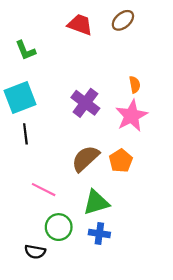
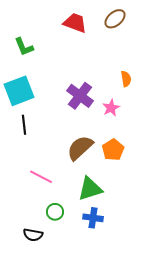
pink star: (131, 116) -> (111, 108), moved, size x0.6
green circle: (59, 227) -> (55, 212), size x0.7

